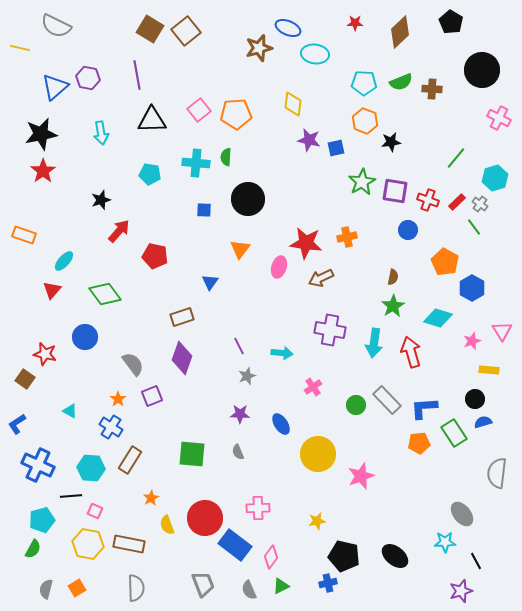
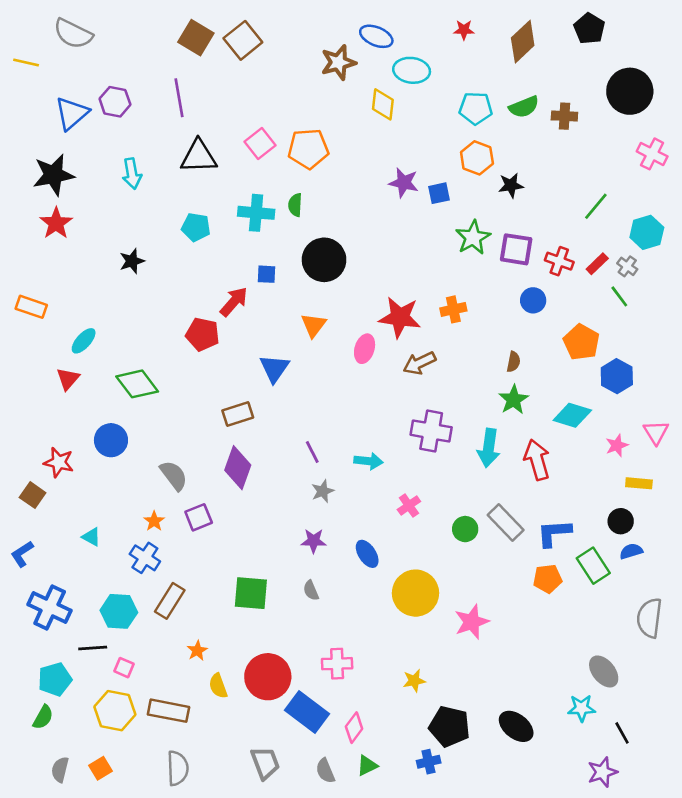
yellow diamond: (293, 104) -> (383, 104), moved
red arrow: (119, 231) -> (234, 302), moved
blue triangle: (210, 282) -> (274, 368), size x1.4

